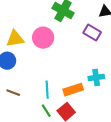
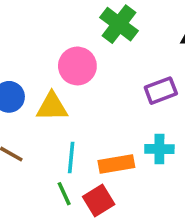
purple rectangle: (92, 33) -> (161, 91), moved, turned -60
yellow triangle: (15, 39) -> (52, 107), moved

